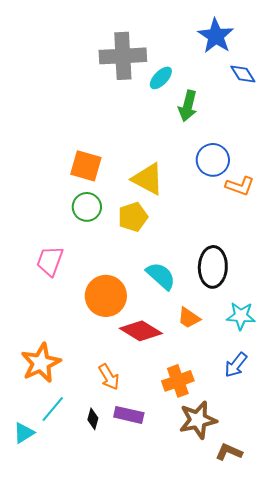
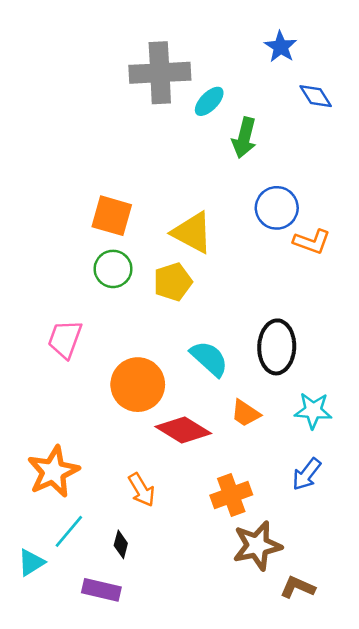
blue star: (216, 36) -> (281, 47), size x0.7
purple rectangle: (129, 415) -> (101, 590), moved

